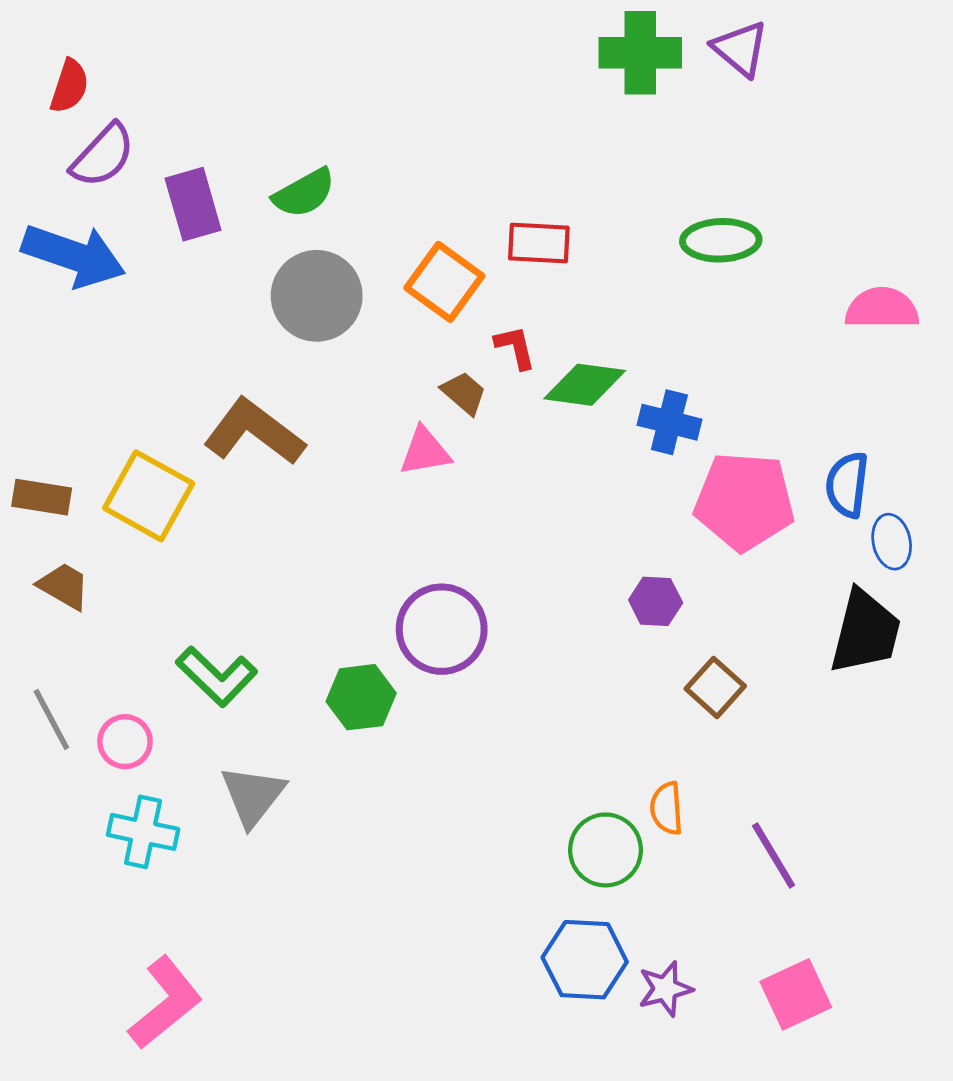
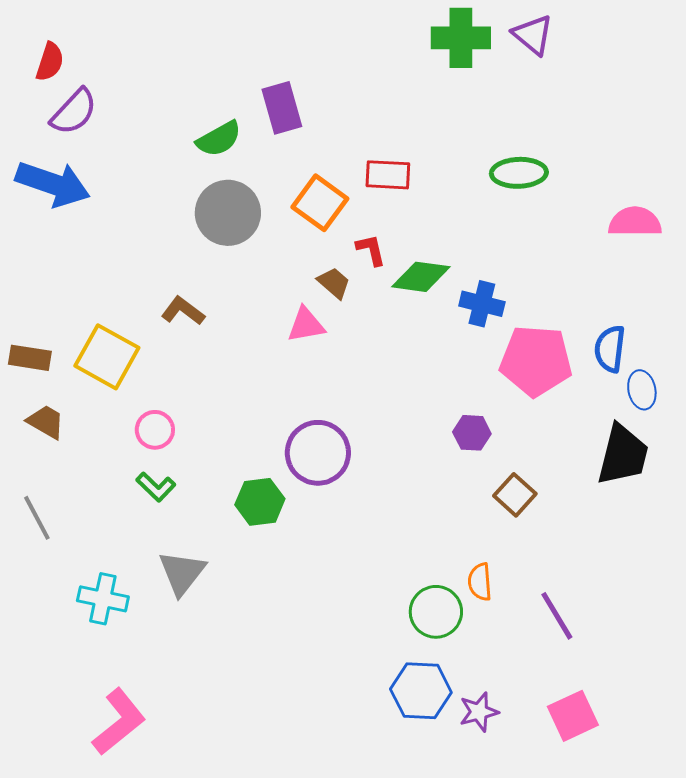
purple rectangle: (193, 204) -> (282, 108), moved
brown L-shape: (254, 432) -> (183, 311), size x0.6
green L-shape: (217, 676) -> (156, 487), size x0.7
pink circle: (125, 742) -> (155, 430), moved

